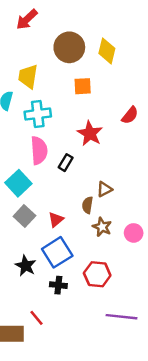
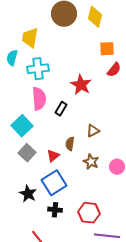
orange square: (83, 86) -> (107, 49), moved
brown semicircle: (87, 205) -> (70, 144), moved
red hexagon: (97, 274) -> (89, 213), moved

